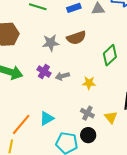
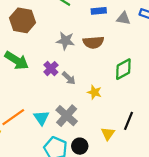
gray arrow: (62, 76) -> (69, 78), turned -136
gray cross: (87, 113) -> (67, 116), moved, size x1.5
cyan triangle: (47, 118) -> (41, 118), turned -49

